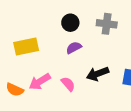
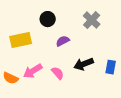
black circle: (70, 23) -> (48, 19), moved
gray cross: (107, 24) -> (92, 20), turned 36

